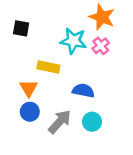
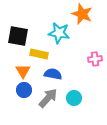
black square: (21, 28) -> (18, 36), moved, size x1.5
pink cross: (101, 46) -> (95, 59), moved, turned 32
blue semicircle: (83, 91) -> (53, 74), moved

